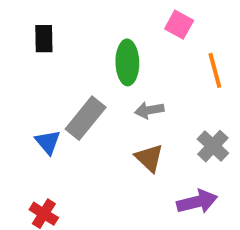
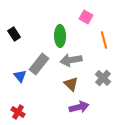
black rectangle: (44, 39) -> (14, 34), moved, turned -32
gray arrow: (149, 110) -> (71, 60), size x1.5
purple arrow: (197, 202) -> (79, 107), moved

